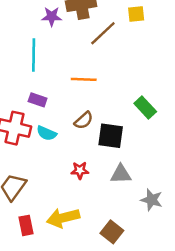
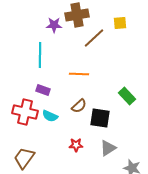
gray triangle: (121, 174) -> (108, 148), turned -30

